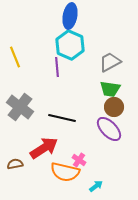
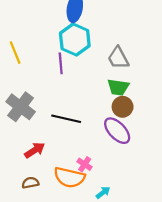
gray trapezoid: (110, 62) -> (118, 58), turned -90
red arrow: (44, 148) -> (35, 150), moved, size x0.7
brown semicircle: (15, 164) -> (30, 183), moved

